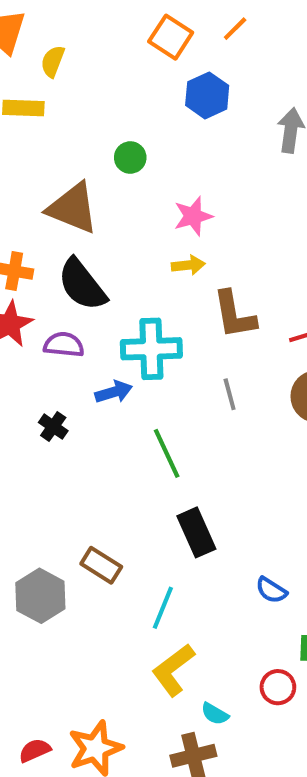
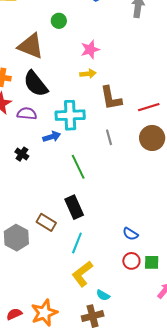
black rectangle: (196, 532) -> (74, 207), moved
red circle: (278, 687) -> (131, 261), moved

